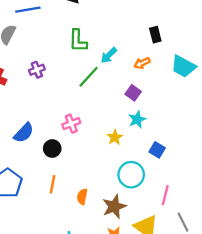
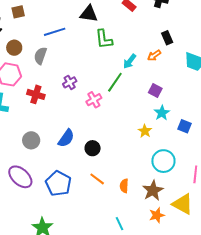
green L-shape: (78, 41) -> (104, 39), moved
orange arrow: (142, 63) -> (154, 55), moved
pink cross: (71, 124) -> (94, 100), moved
blue square: (157, 150) -> (185, 126), moved
orange line: (52, 184) -> (97, 179), turned -56

